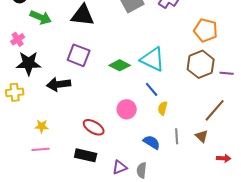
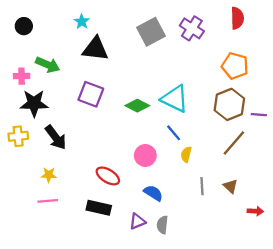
green arrow: (41, 17) -> (48, 65), moved
pink cross: (18, 39) -> (22, 76), turned 32
black arrow: (59, 84) -> (56, 137), moved, turned -120
brown line: (215, 110) -> (234, 143), moved
blue semicircle: (152, 142) -> (153, 193), moved

